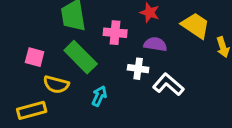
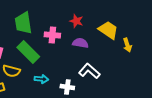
white cross: (138, 69) -> (67, 87), moved
cyan arrow: (99, 96) -> (41, 79), turned 72

